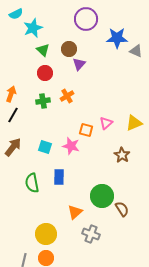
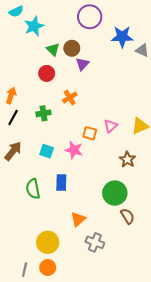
green triangle: (43, 50) -> (53, 49), moved
green cross: (43, 101) -> (43, 113), moved
green circle: (102, 196) -> (115, 193), moved

